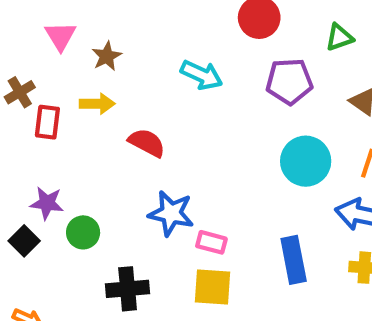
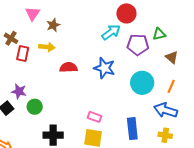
green triangle: (339, 37) -> (159, 34), moved
cyan arrow: (202, 75) -> (111, 32), moved, turned -66
brown cross: (20, 92) -> (11, 38), turned -32
red semicircle: (147, 143) -> (68, 67), turned -36
blue star: (171, 213) -> (104, 68), moved

